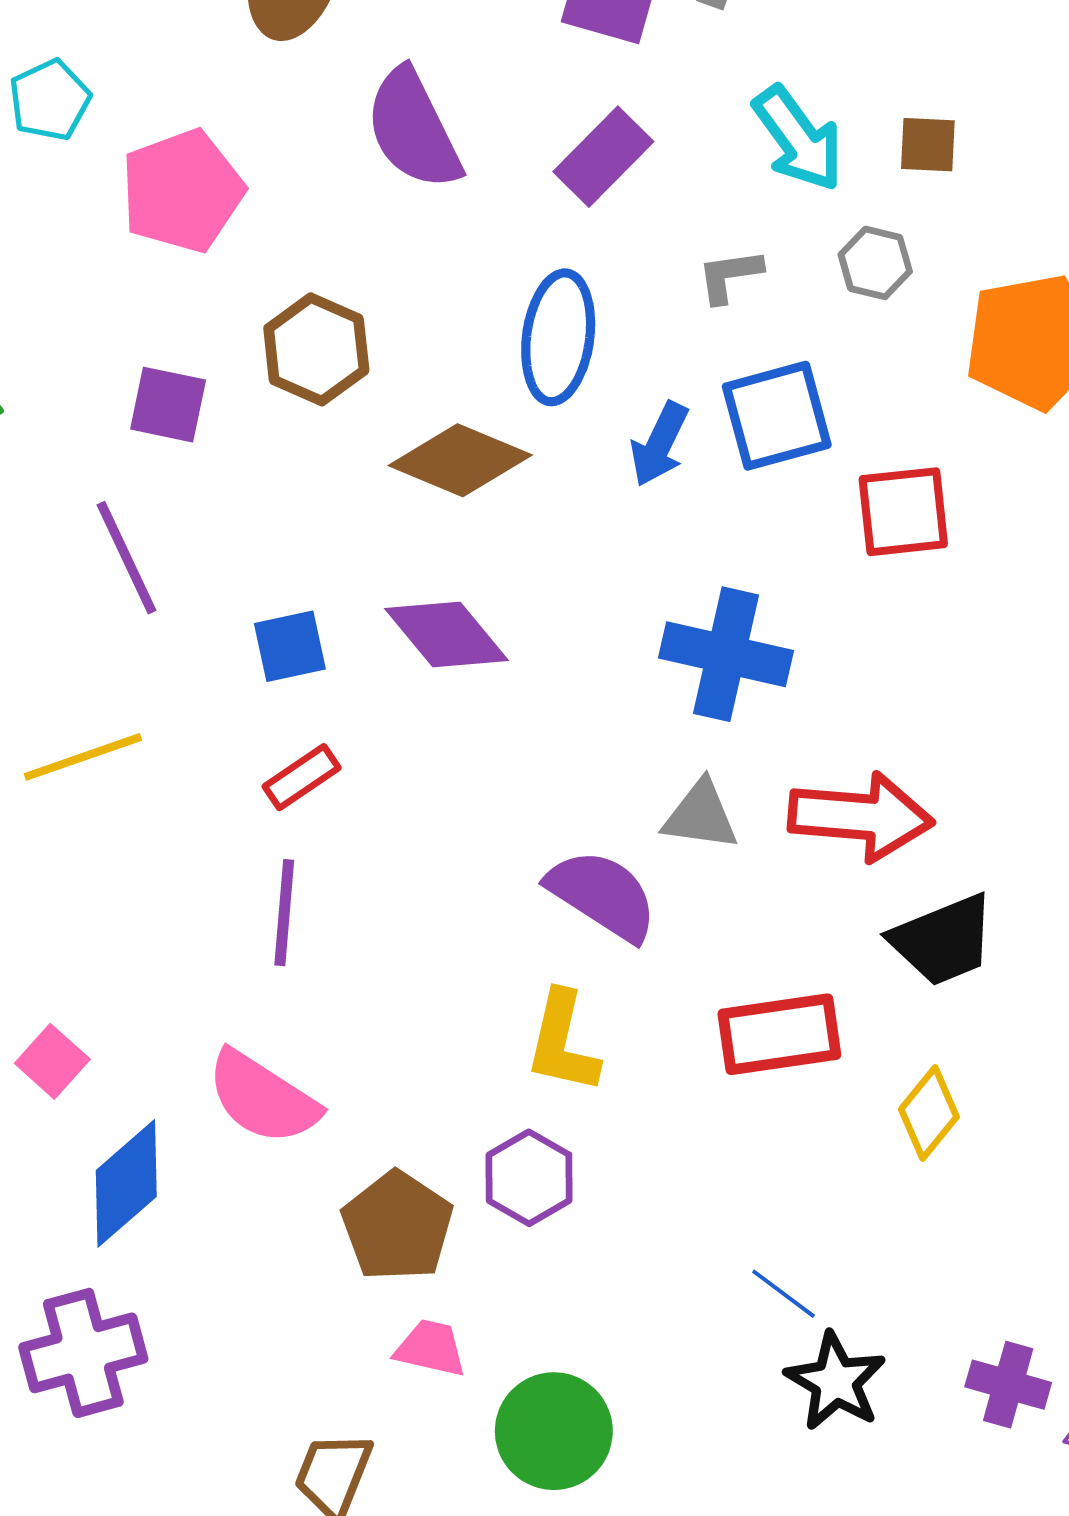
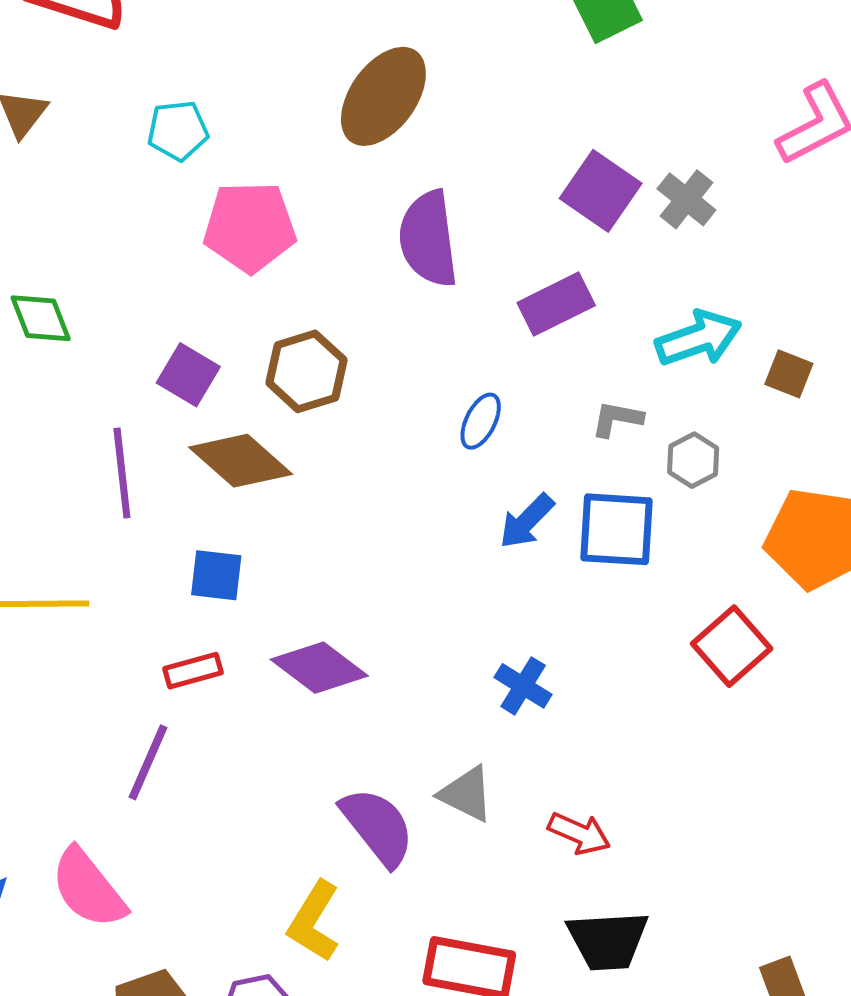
cyan arrow: (798, 139) -> (698, 338), turned -92
gray hexagon: (875, 263) -> (693, 460), moved
blue ellipse: (558, 337) -> (481, 421), size x0.6
brown diamond: (460, 460) -> (241, 461), moved
red square: (903, 512) -> (732, 646), moved, turned 36
purple diamond: (446, 634) -> (319, 668), moved, turned -32
blue cross: (726, 654) -> (523, 686), size x0.6
red arrow: (861, 817) -> (579, 833), size x0.6

